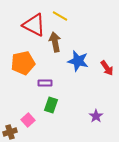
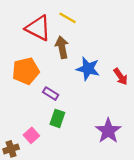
purple rectangle: (45, 83) -> (51, 94), turned 32
purple star: (96, 116) -> (108, 131), size x1.6

